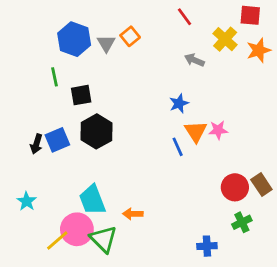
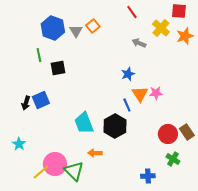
black hexagon: (96, 131) -> (115, 126), moved
cyan trapezoid: (92, 200) -> (84, 123), moved
green cross: (242, 222) -> (173, 159), turned -32

